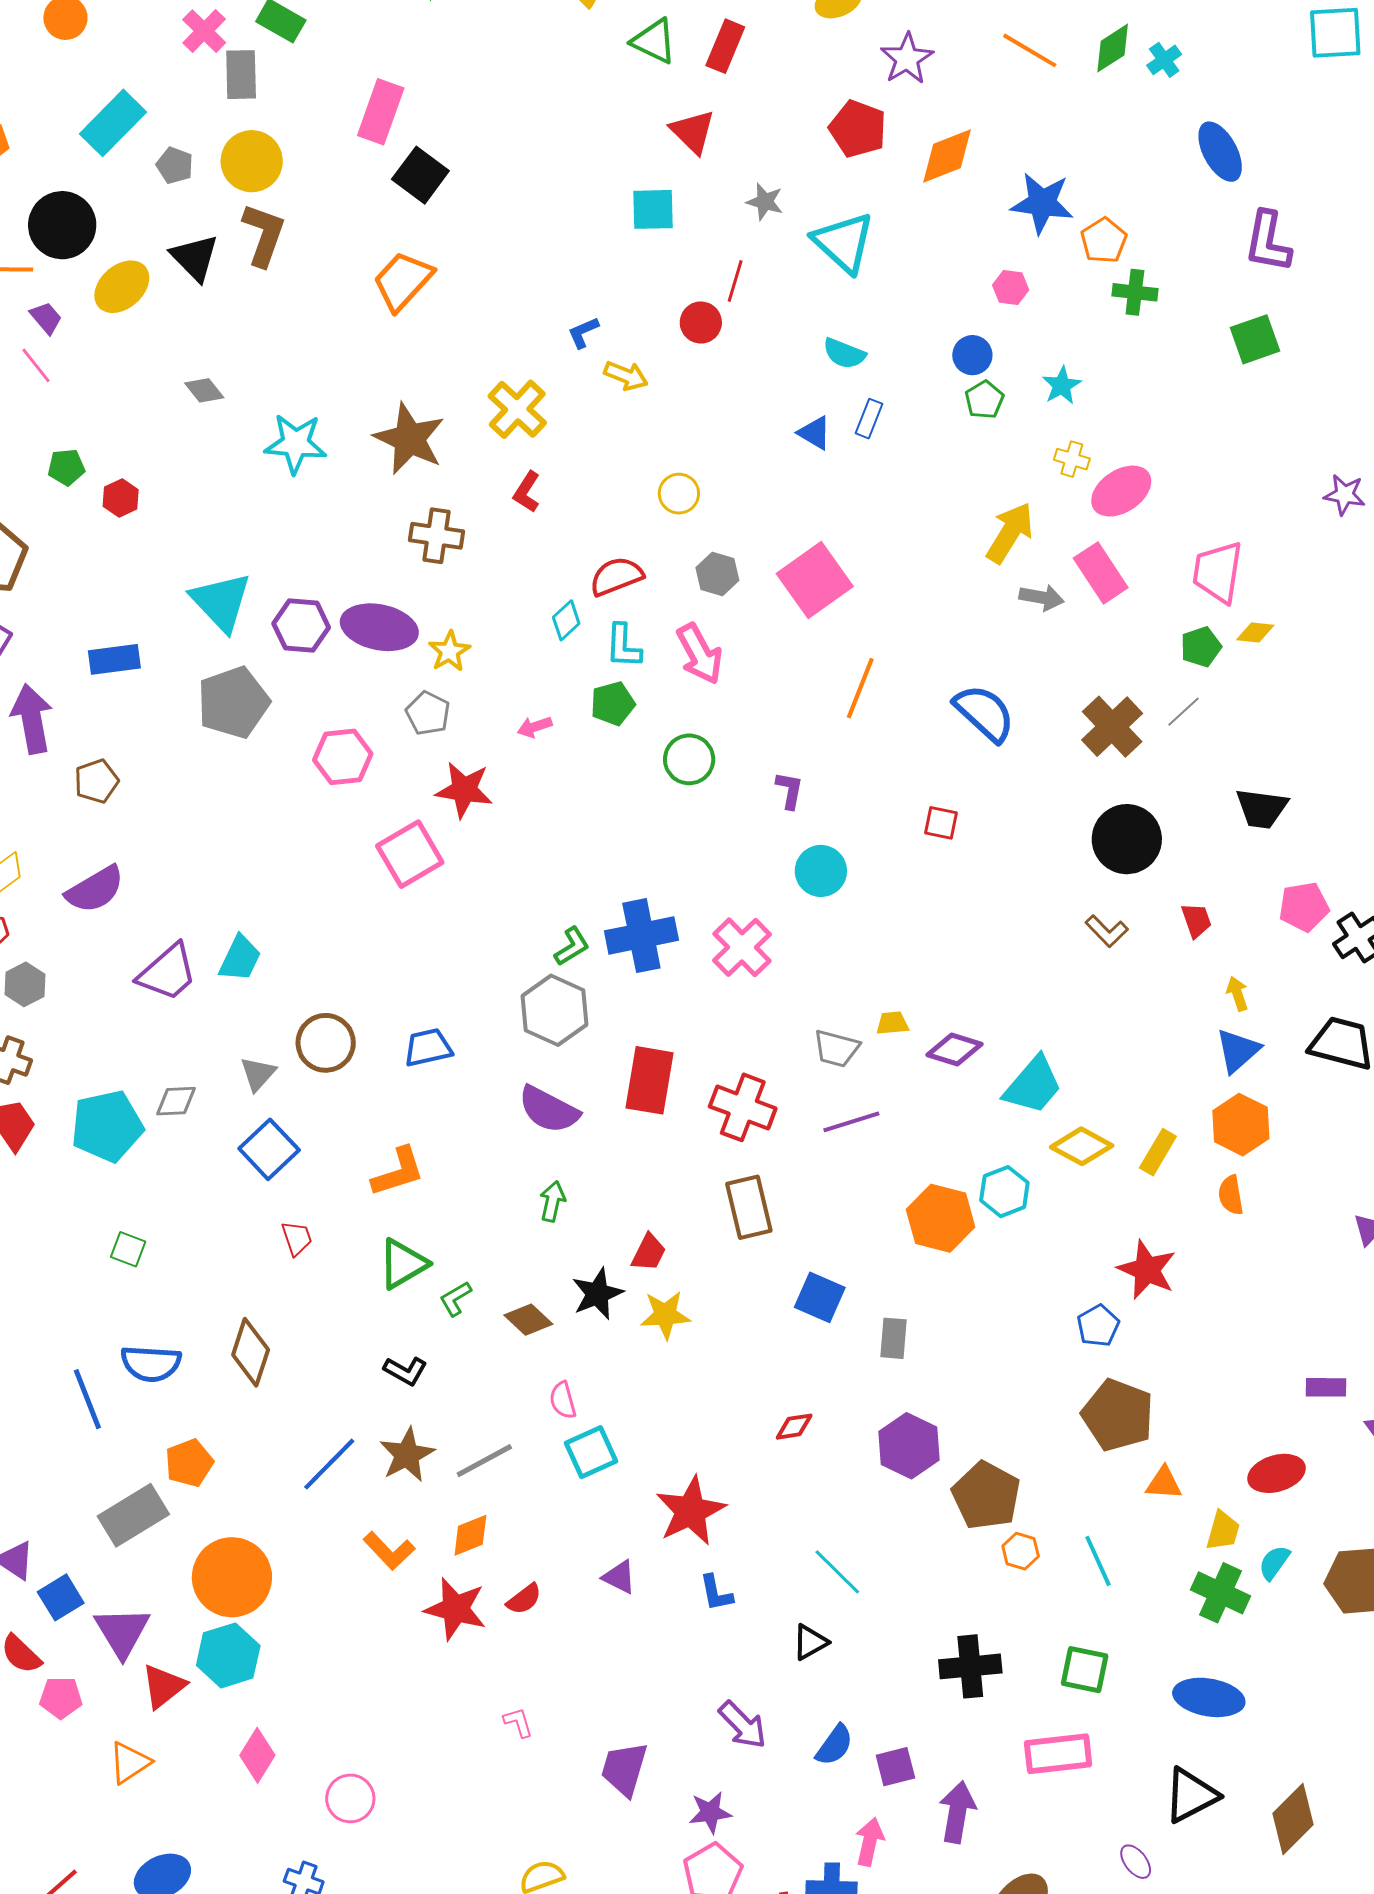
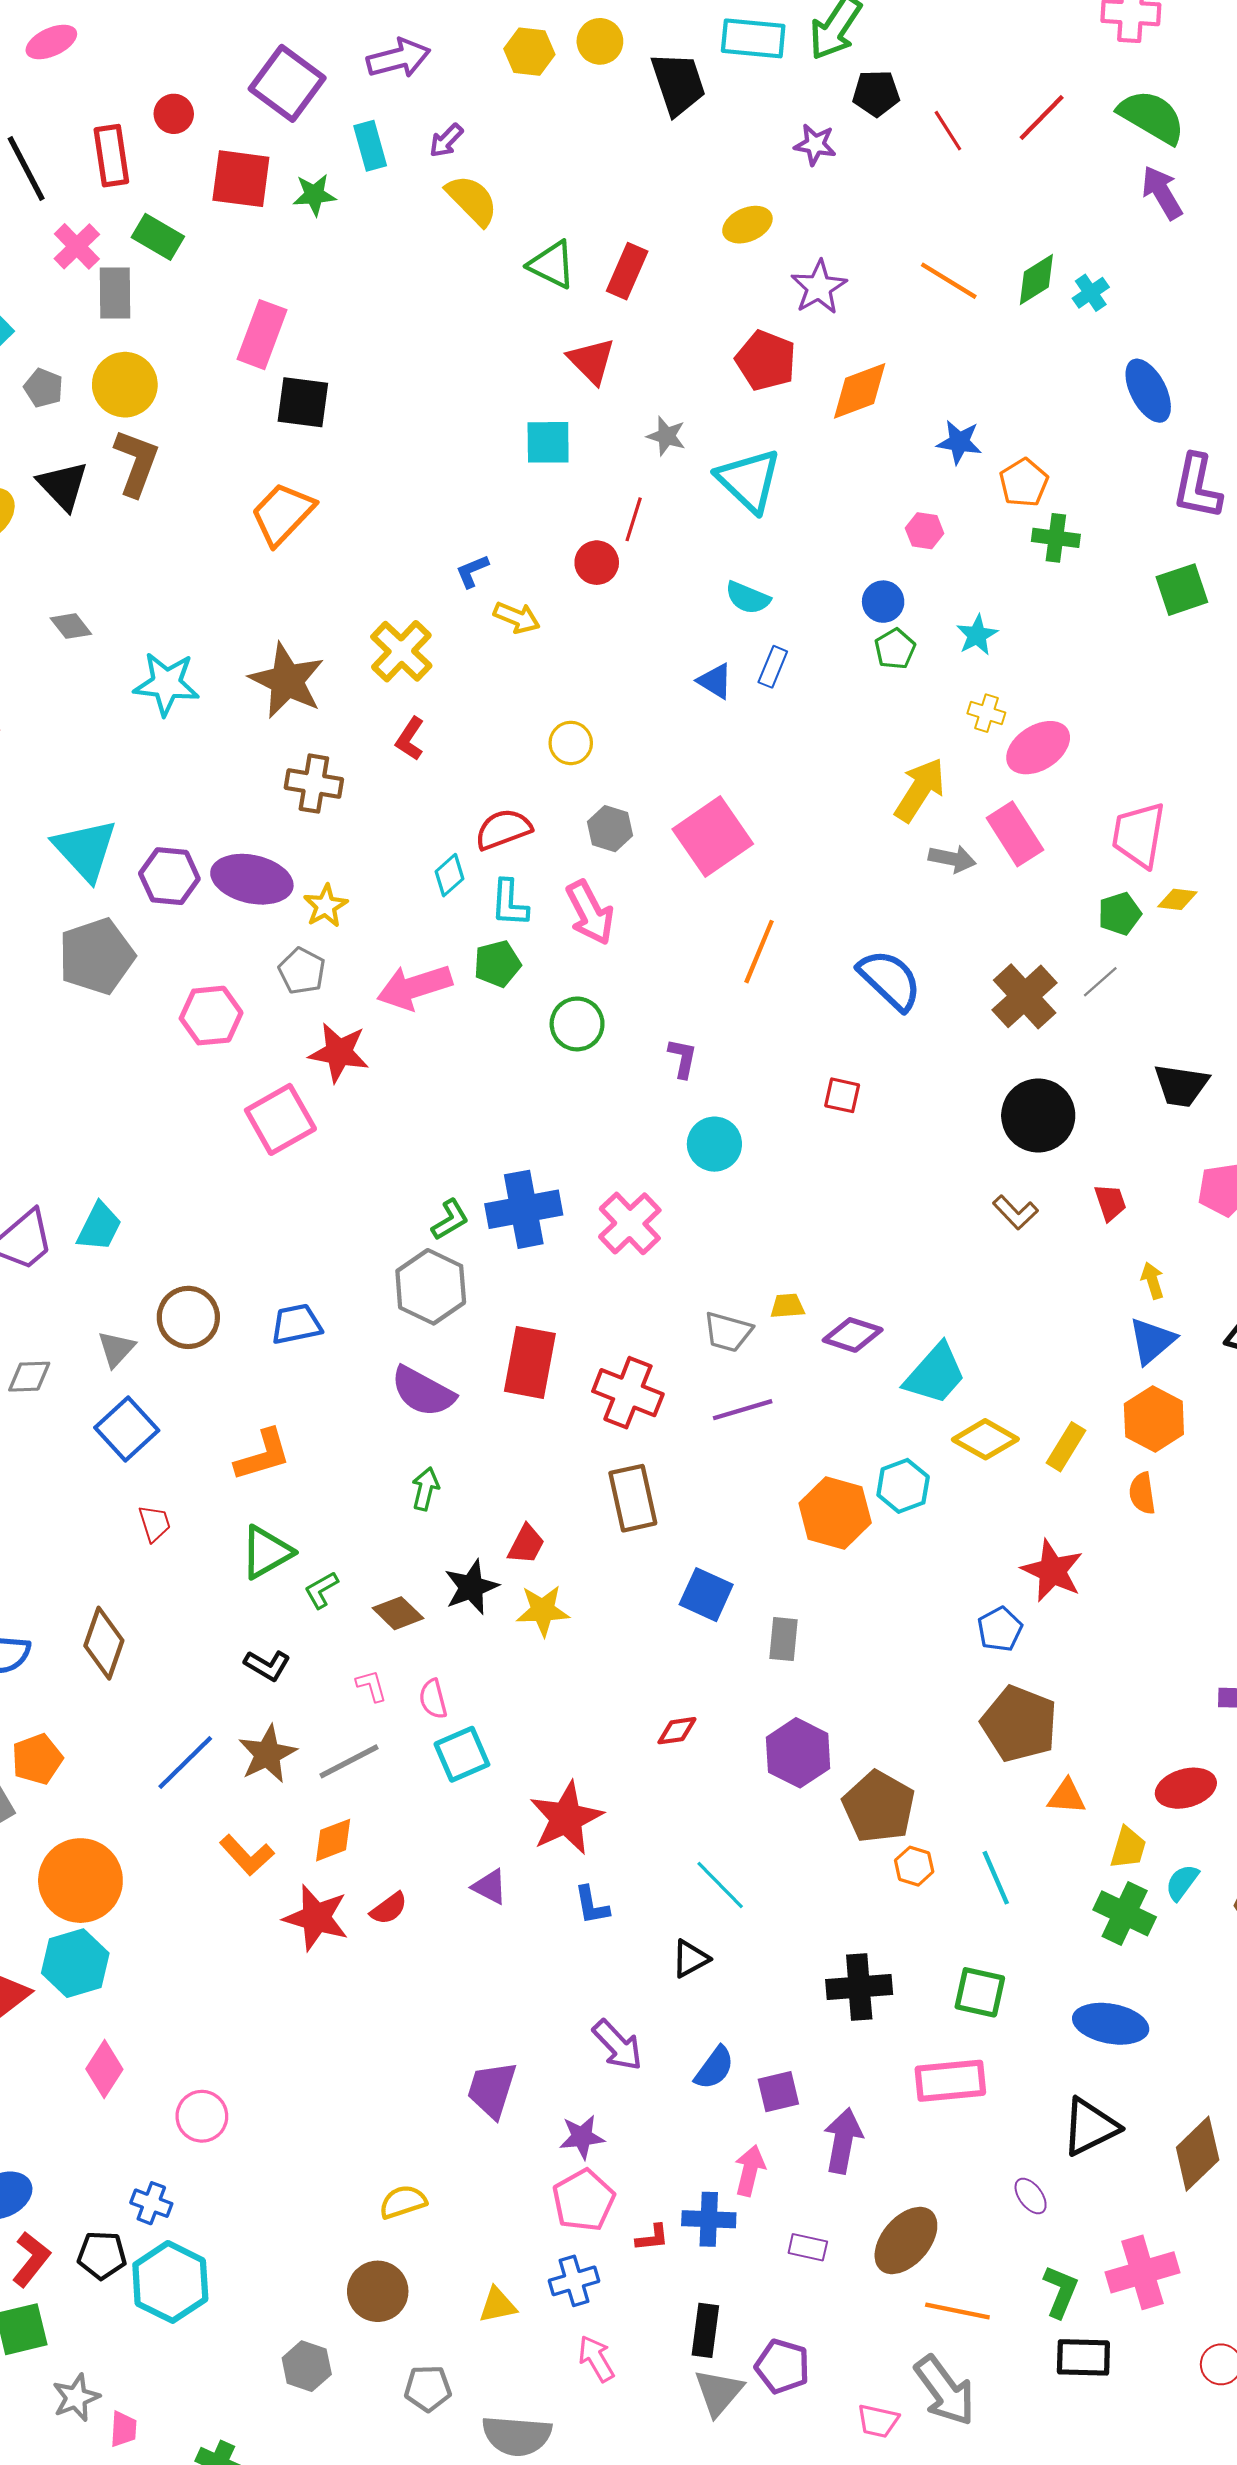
black square: (420, 175) -> (303, 402), turned -30
blue star: (1042, 203) -> (959, 442), size x0.7
pink arrow: (535, 727) -> (414, 987), size x2.0
pink L-shape: (518, 1722) -> (371, 1686), moved

